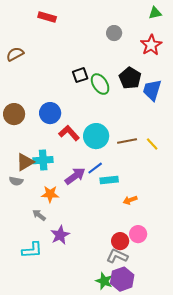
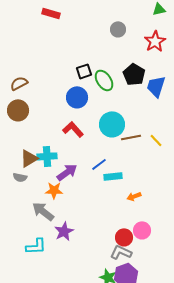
brown semicircle: (15, 54) -> (19, 83), moved
blue circle: (50, 113) -> (77, 97), moved
cyan circle: (96, 136) -> (112, 124), moved
purple arrow: (75, 176) -> (67, 172), moved
gray arrow: (39, 215) -> (43, 211), size x1.6

